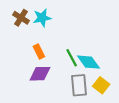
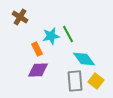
cyan star: (42, 18) -> (51, 36), moved
green line: (72, 58) -> (68, 34), moved

